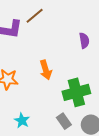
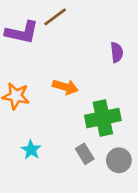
orange arrow: (46, 70) -> (65, 87), turned -60

